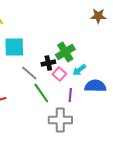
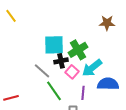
brown star: (98, 16) -> (107, 23), moved
cyan square: (14, 47) -> (54, 45), moved
cyan arrow: (79, 70) -> (92, 68), size x1.5

